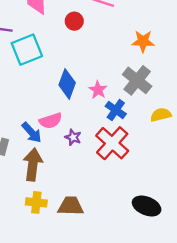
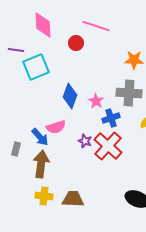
gray cross: (137, 80) -> (129, 93), turned -35
blue cross: (116, 110) -> (111, 118), turned 36
purple star: (73, 137) -> (85, 141), moved

